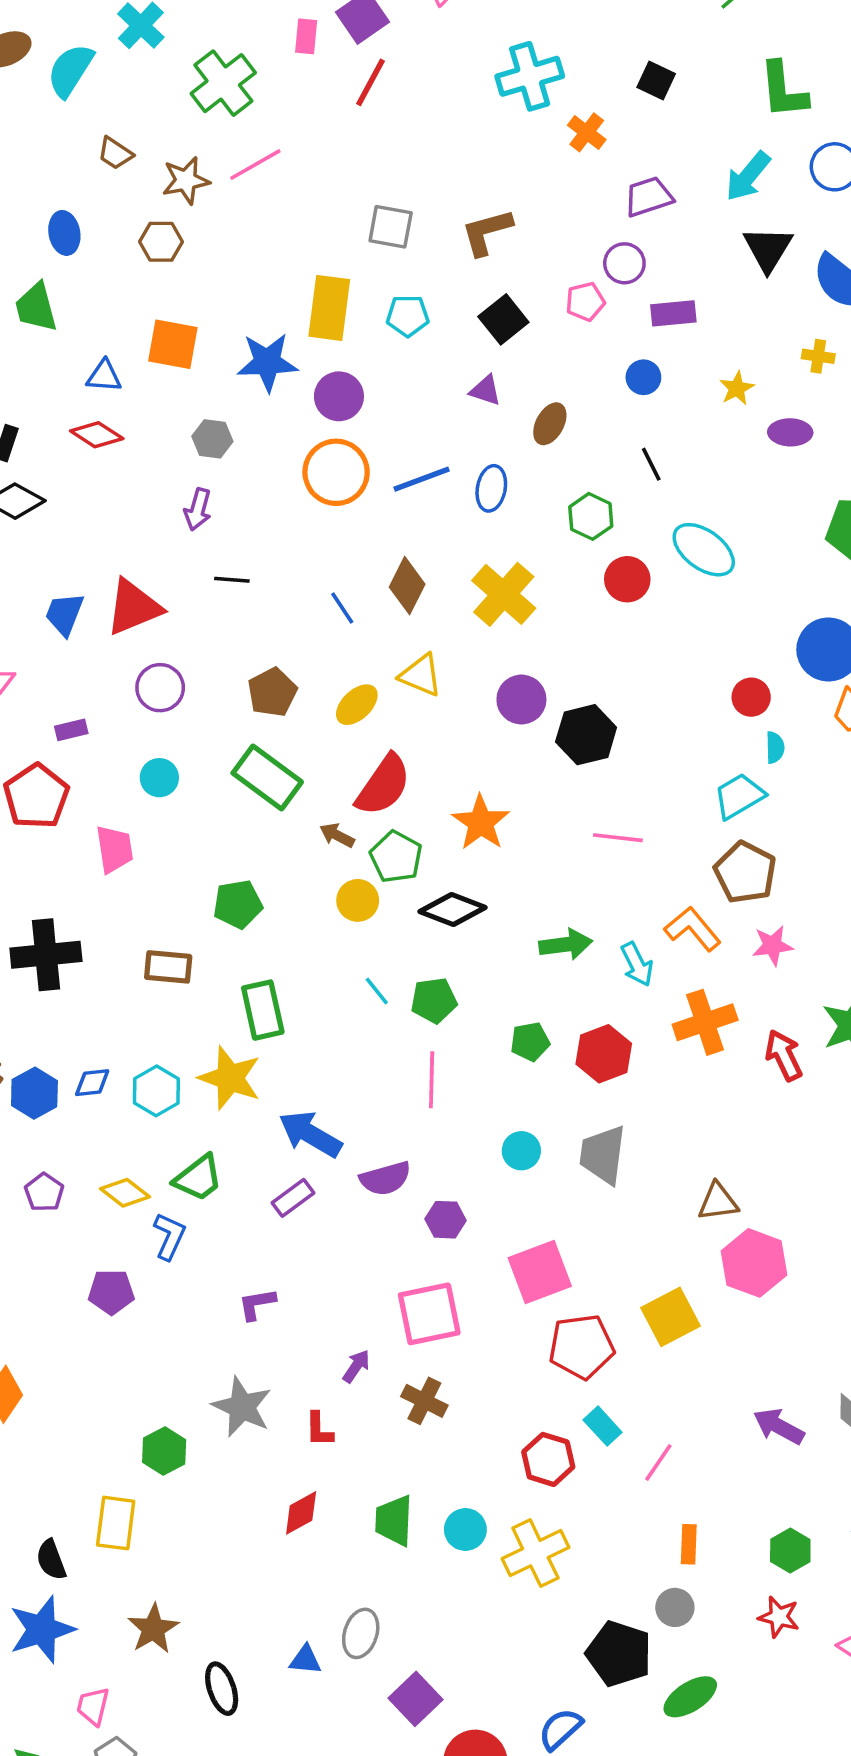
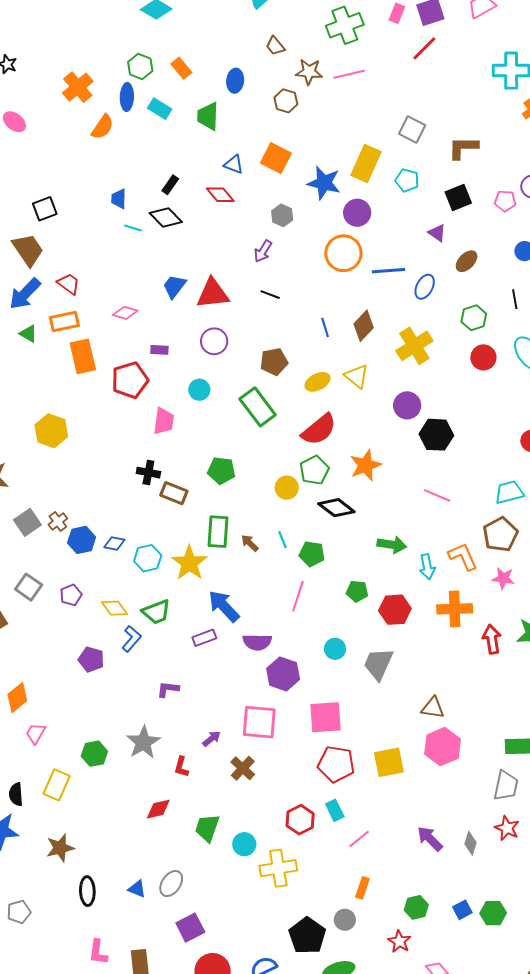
brown arrow: (337, 835) -> (250, 543), moved
black cross: (46, 955) -> (148, 473), moved, size x0.6
purple hexagon: (446, 1220) -> (283, 674), size x1.5
pink trapezoid: (93, 1706) -> (36, 733), moved

